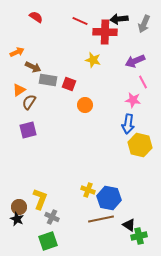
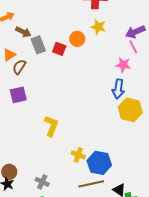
yellow star: (93, 60) -> (98, 27), moved
purple arrow: (135, 61) -> (135, 32), moved
gray rectangle: (48, 80) -> (38, 45), turned 60
orange circle: (85, 105) -> (77, 39), moved
yellow L-shape: (40, 199) -> (51, 126), moved

